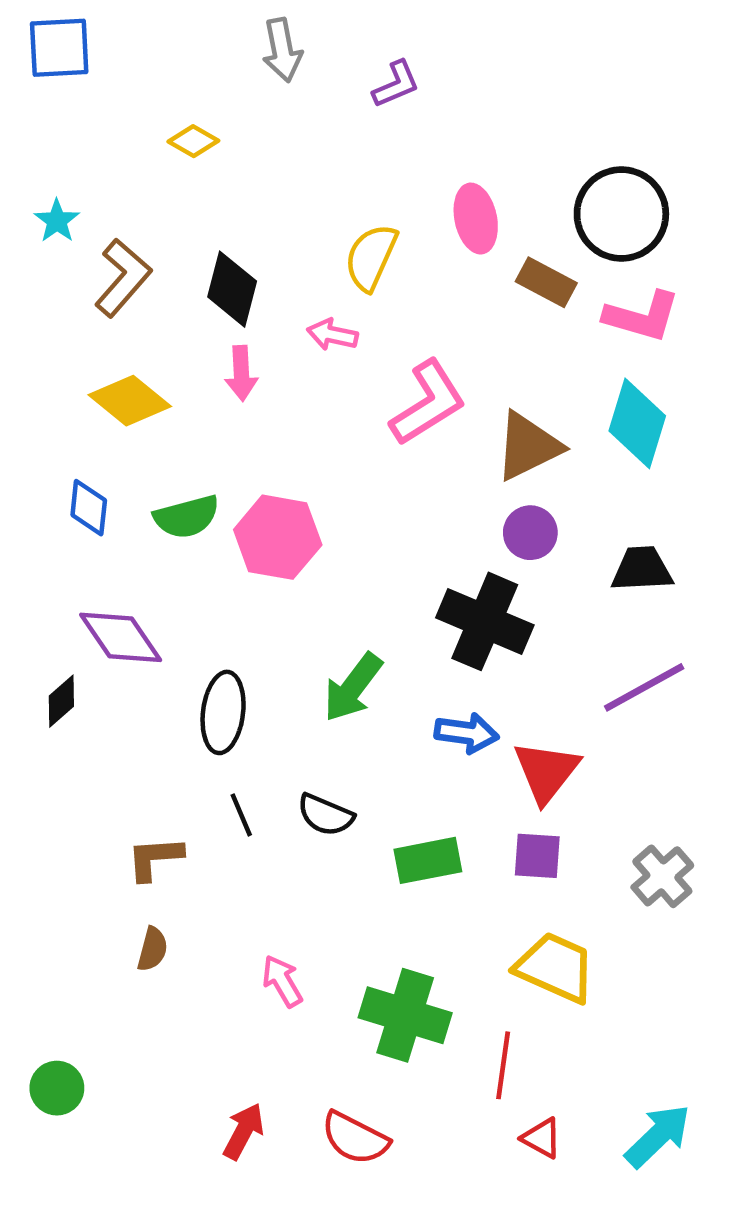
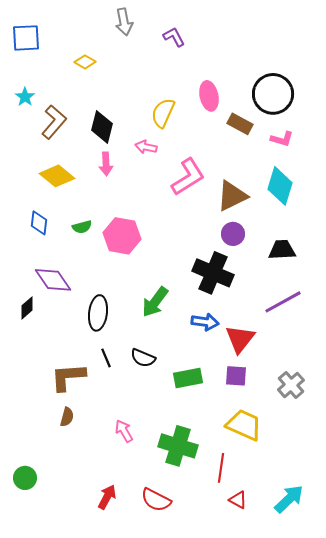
blue square: (59, 48) -> (26, 38), moved
purple L-shape: (396, 84) -> (174, 37), turned -95
pink L-shape: (642, 316) -> (282, 139), size x0.7
green semicircle: (187, 517) -> (82, 227), size x0.7
brown L-shape: (155, 858) -> (68, 377), size x1.4

